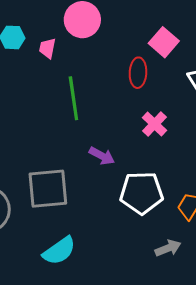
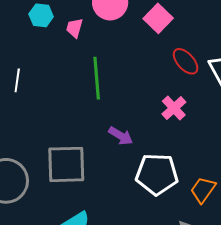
pink square: (164, 42) -> (158, 18), moved
red ellipse: (138, 73) -> (186, 61), moved, turned -48

